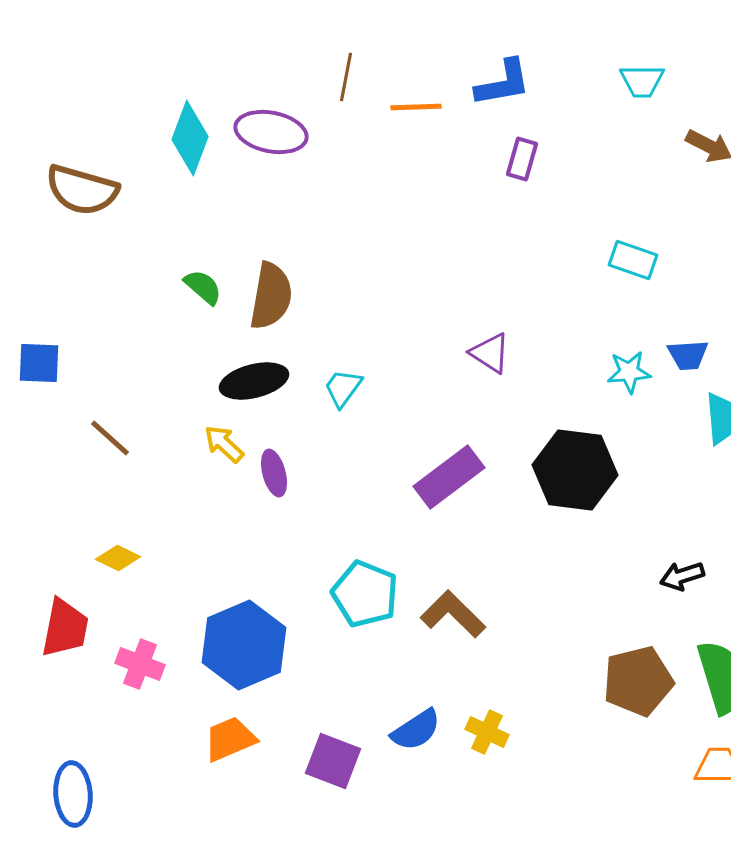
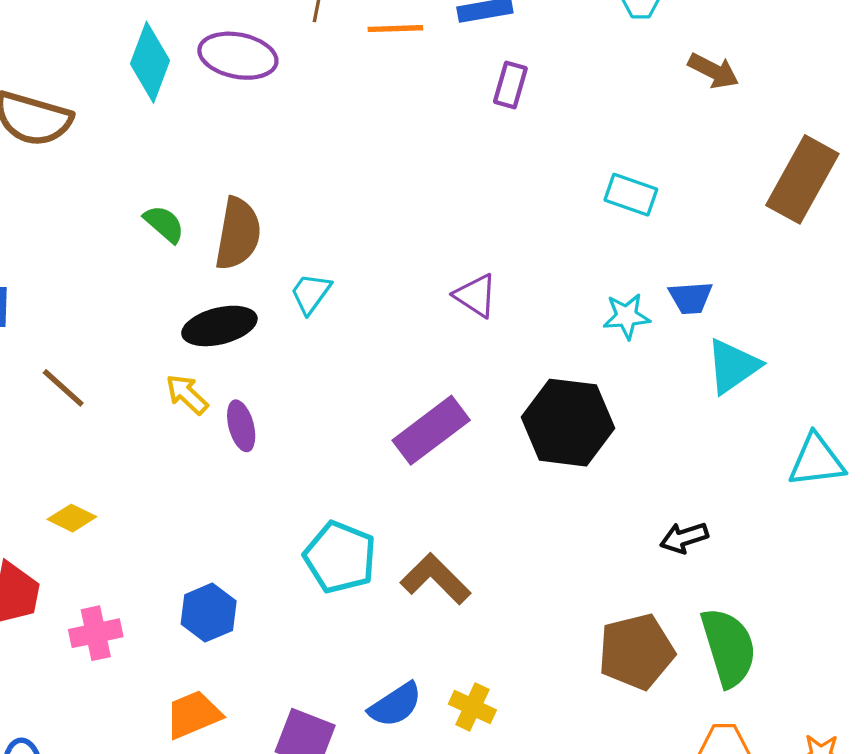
cyan trapezoid: (343, 388) -> (311, 293), moved
blue hexagon: (244, 645) -> (209, 613), size x0.6
pink cross: (140, 664) -> (96, 633), turned -33

